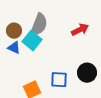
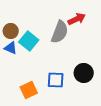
gray semicircle: (39, 25) -> (60, 32), moved
red arrow: (80, 30) -> (77, 19), moved

